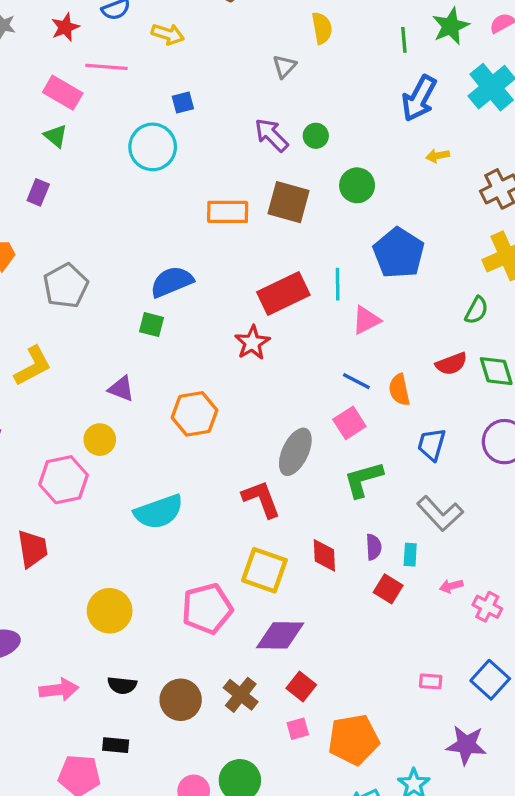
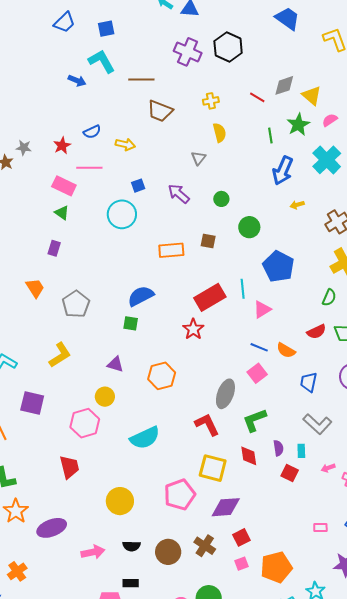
purple arrow: (271, 135) -> (179, 194), moved
brown square: (288, 202) -> (208, 241), size x0.6
orange semicircle: (399, 390) -> (286, 350), turned -42
green L-shape: (363, 479) -> (255, 420), moved
red square: (301, 687) -> (241, 537), turned 30

